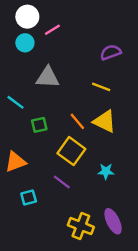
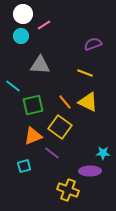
green square: (39, 125) -> (33, 105), size x1.5
orange triangle: (15, 162) -> (33, 136), moved
cyan star: (106, 171) -> (103, 153), moved
purple ellipse: (113, 221) -> (90, 171), moved, turned -65

